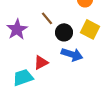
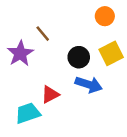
brown line: (47, 18) -> (43, 34), moved
yellow square: (90, 29) -> (111, 53), turned 36

